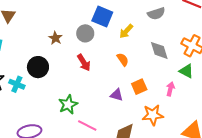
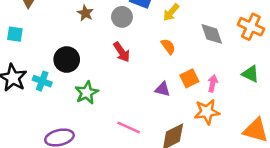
brown star: (55, 38) -> (85, 13), moved
green triangle: (186, 71) -> (250, 74), moved
pink arrow: (170, 89) -> (213, 83), moved
green star: (68, 104) -> (87, 93), moved

